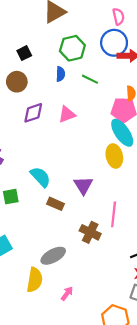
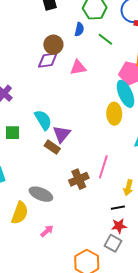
brown circle: (17, 82) -> (53, 45), moved
purple triangle: (83, 185) -> (62, 134), moved
brown cross: (90, 232) -> (79, 179), turned 30
gray ellipse: (53, 256) -> (41, 194), turned 40

